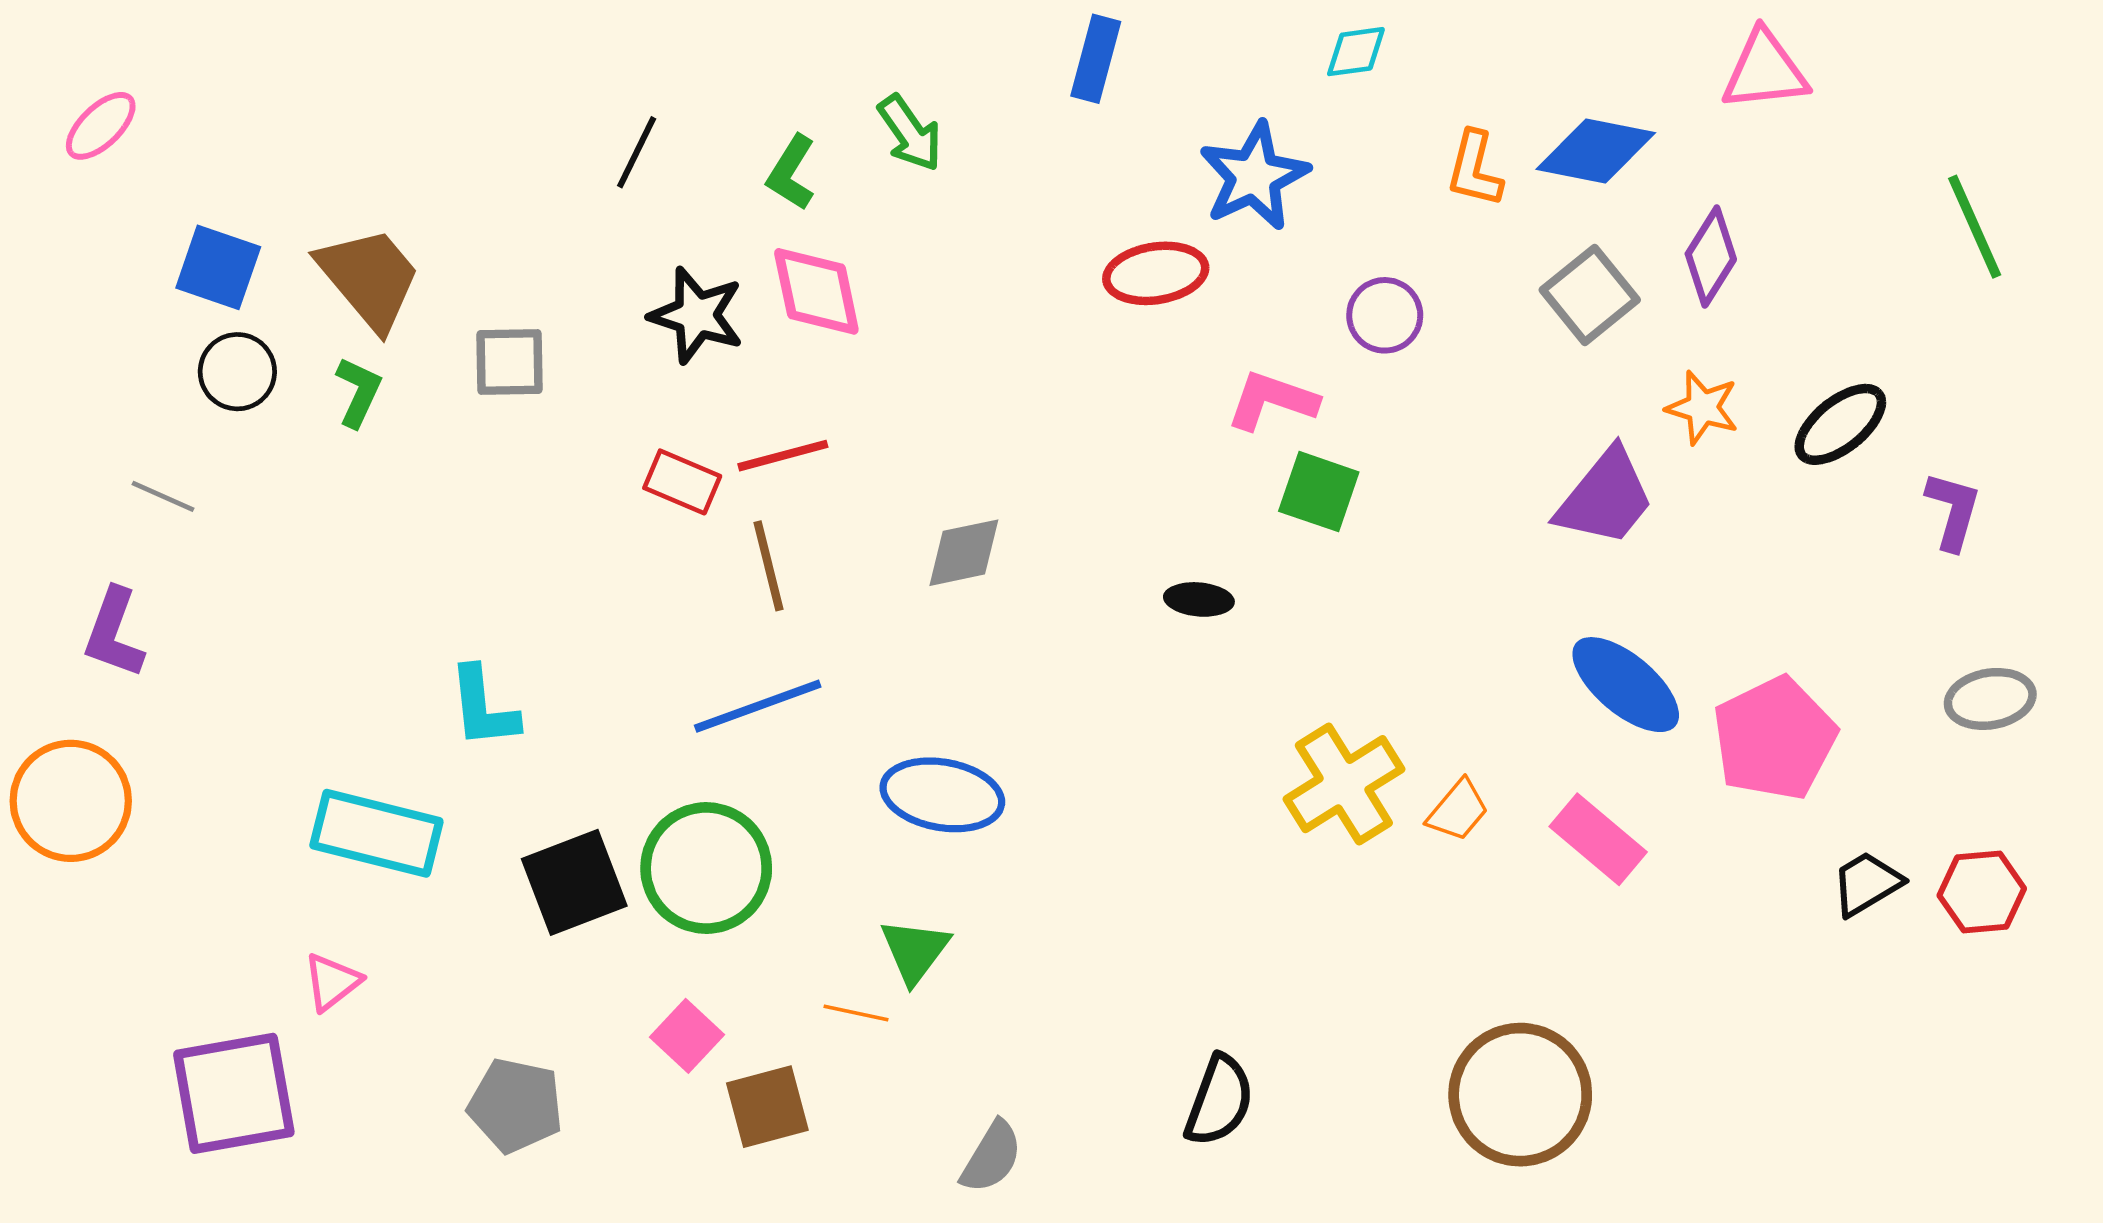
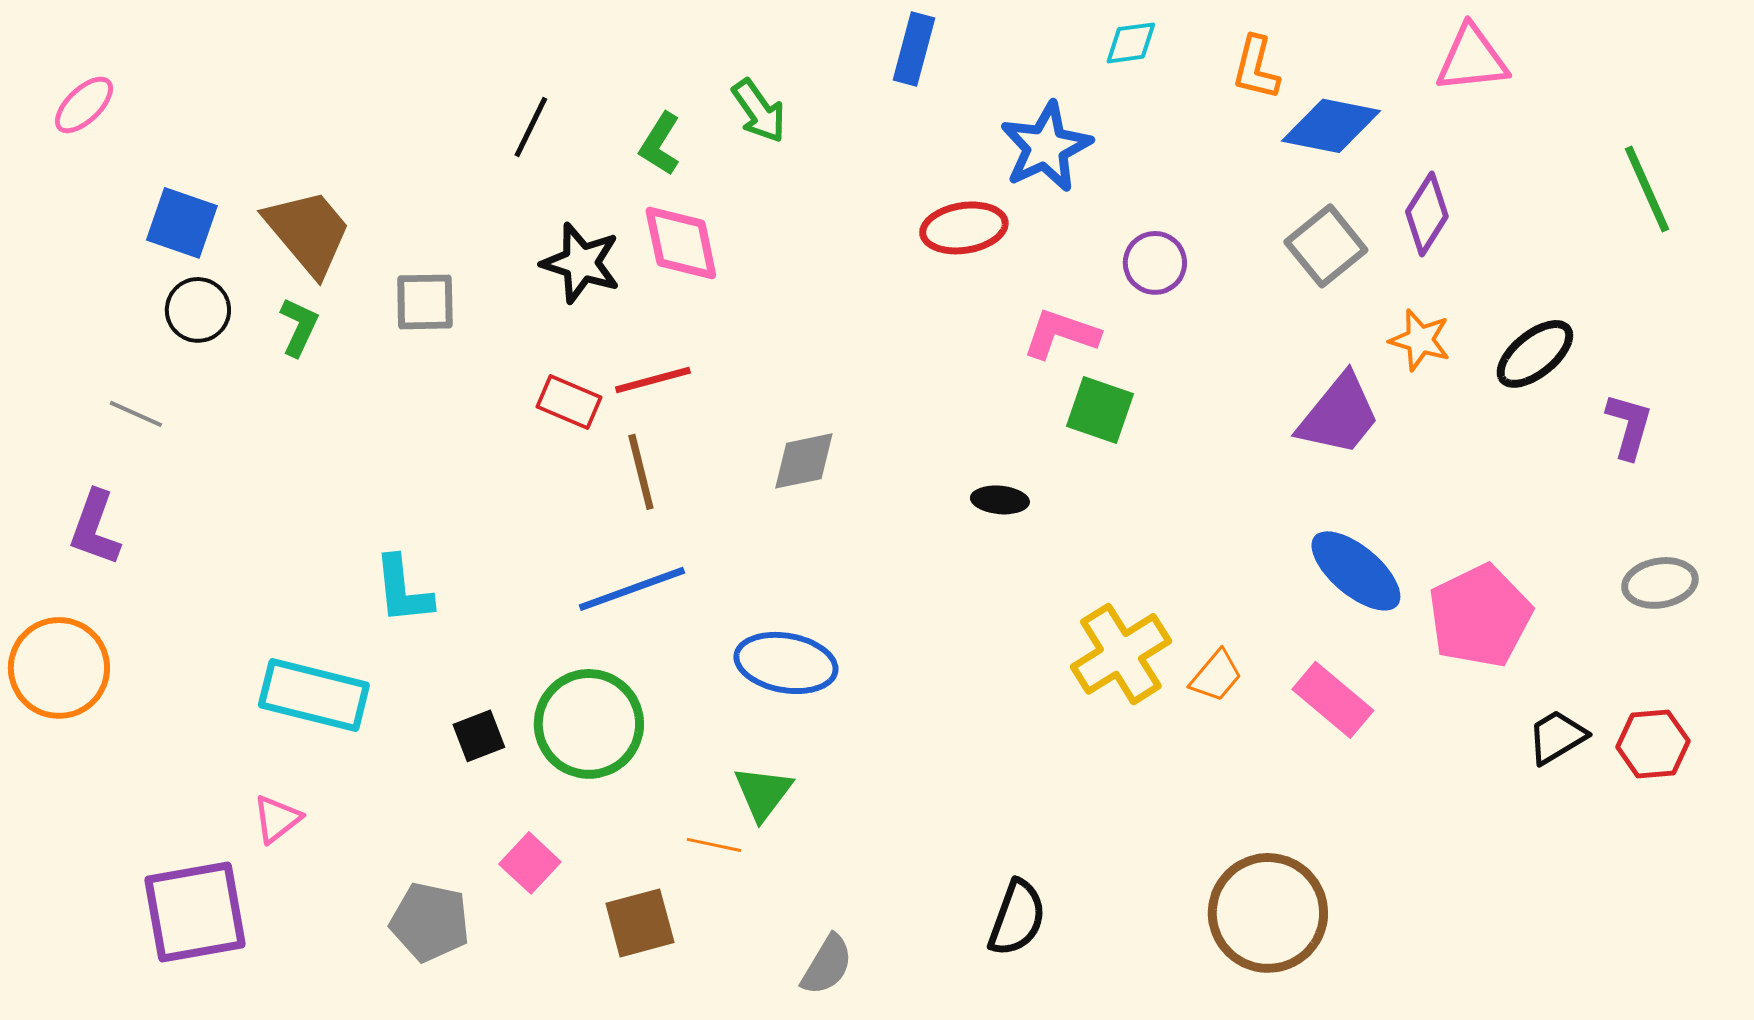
orange L-shape: (1475, 169) -> (1256, 68), moved
black square: (574, 882) -> (479, 736), size x0.6
pink square: (687, 1036) -> (530, 863), moved

